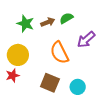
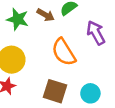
brown arrow: (48, 22) -> (46, 15), turned 56
purple arrow: (86, 40) -> (96, 33), turned 108

